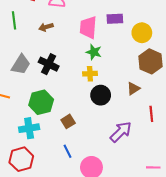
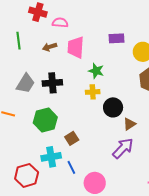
pink trapezoid: (88, 27) -> (76, 47), moved
black cross: (49, 64) -> (52, 83), turned -30
brown triangle: (133, 88) -> (129, 124), moved
black circle: (101, 95) -> (113, 107), moved
cyan cross: (29, 128) -> (51, 157), moved

